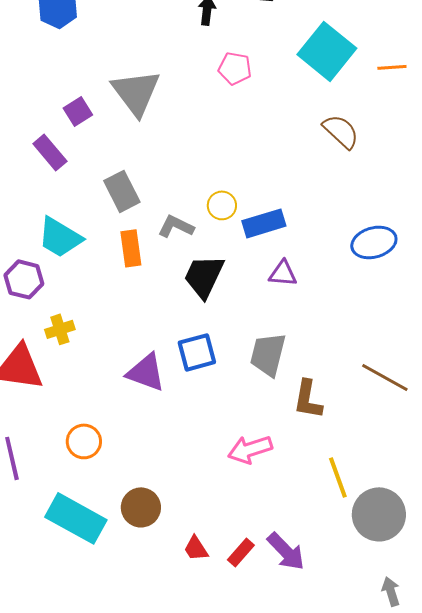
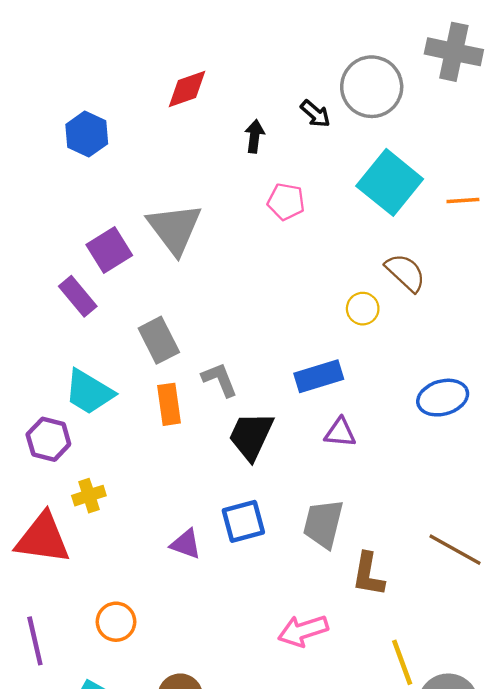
purple square: (78, 111) -> (109, 250), size x1.4
yellow circle: (222, 205) -> (363, 309), moved
gray L-shape: (176, 226) -> (220, 380), turned 42
purple triangle: (146, 372) -> (186, 544), size x0.7

